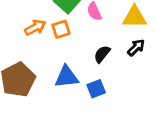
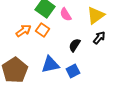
yellow triangle: (134, 17) -> (96, 15), turned -30
orange square: (61, 29) -> (43, 30), turned -32

